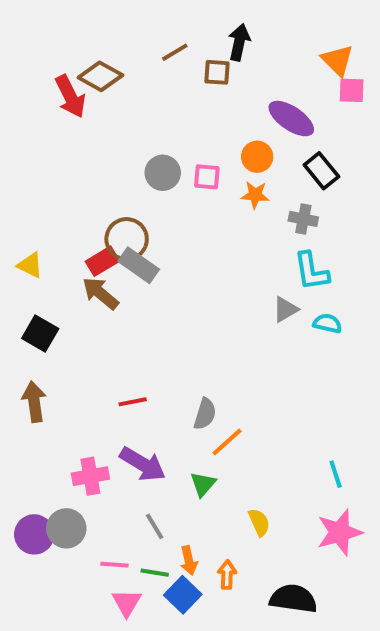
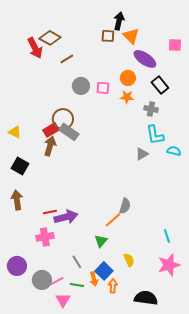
brown line: (175, 52) -> (67, 59), moved
orange triangle: (338, 60) -> (131, 36), moved
brown arrow: (100, 293) -> (50, 146), turned 66
cyan semicircle: (327, 323) -> (174, 151), moved
red line: (133, 402) -> (50, 212), moved
gray semicircle: (205, 414) -> (125, 206), moved
purple arrow: (143, 464) -> (66, 217), moved, turned -45
gray circle: (66, 528) -> (42, 280), moved
pink line: (115, 565) -> (57, 281), turned -32
blue square: (183, 595) -> (104, 271), moved

